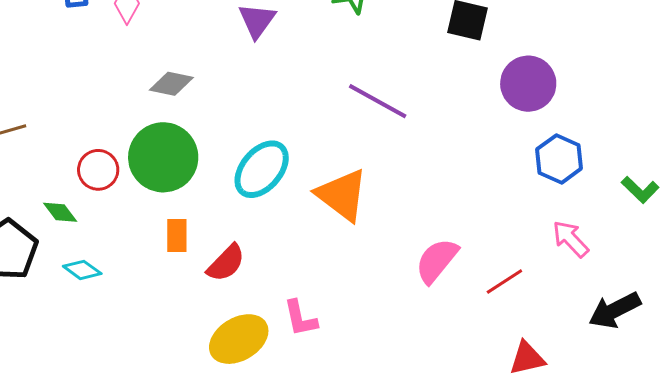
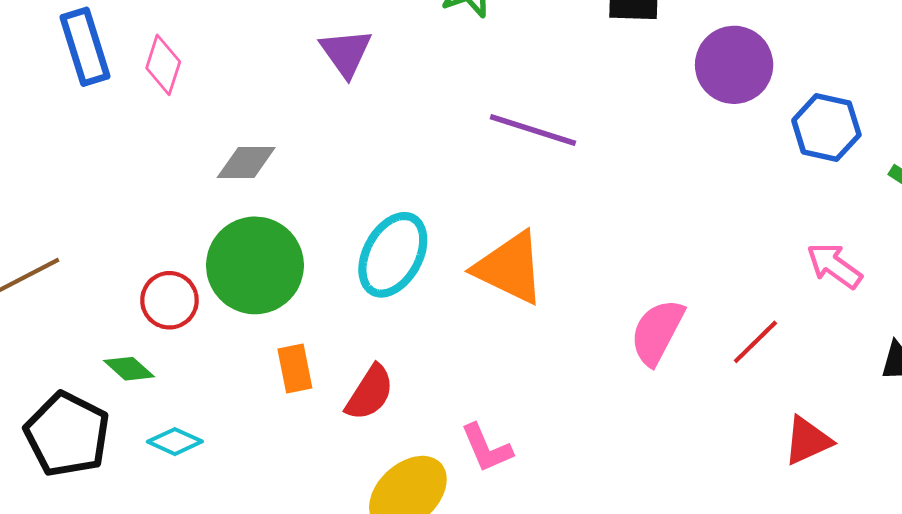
blue hexagon: (559, 159) -> (826, 128), moved

